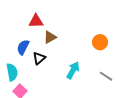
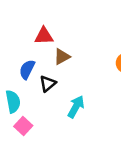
cyan arrow: (73, 70) -> (76, 107), moved

